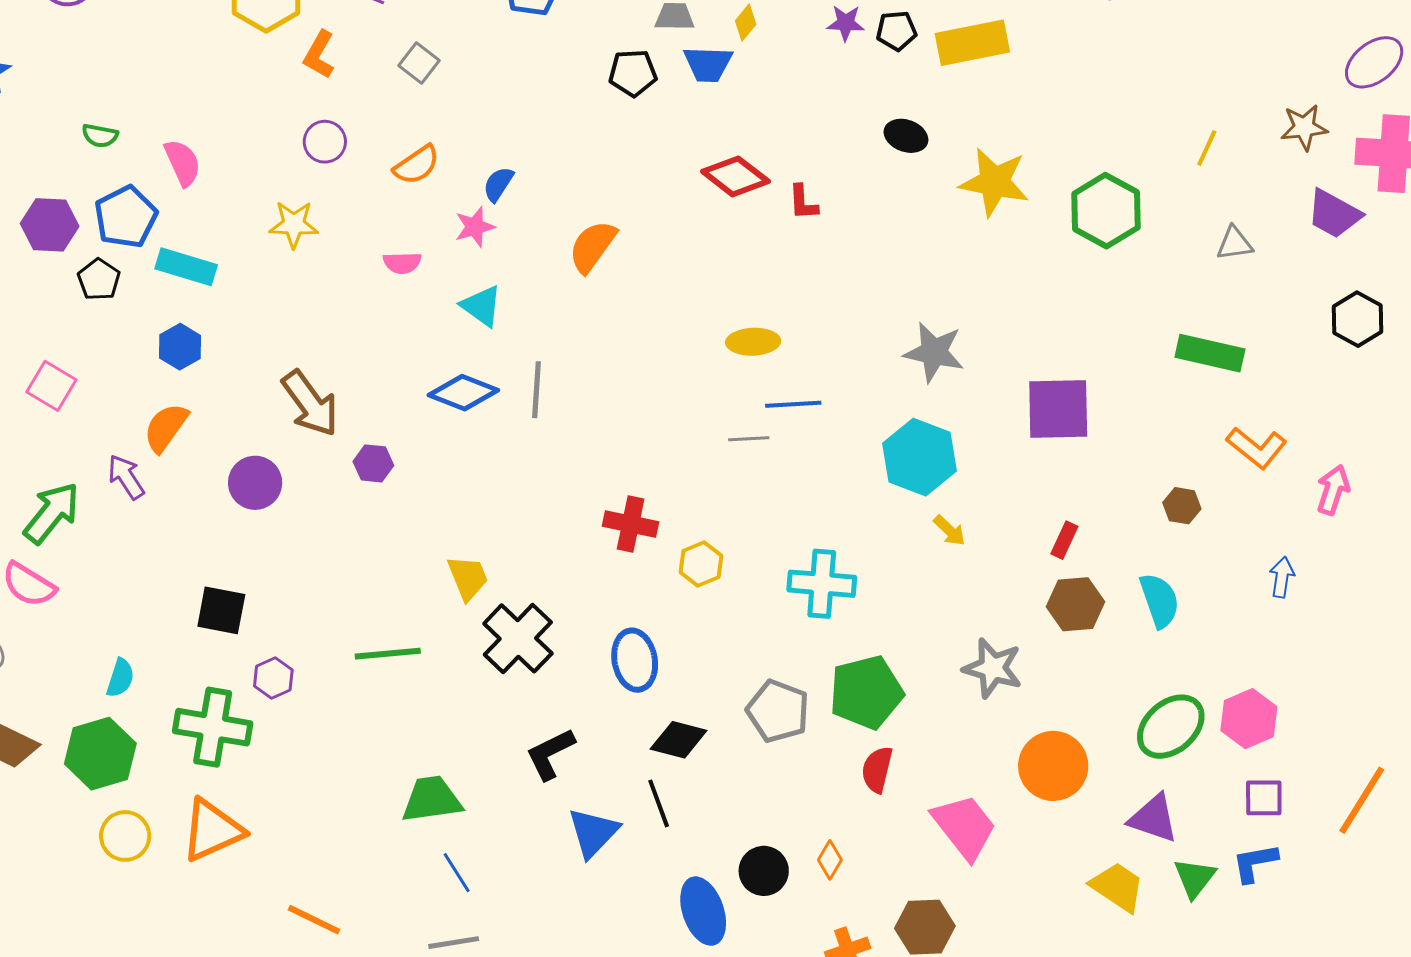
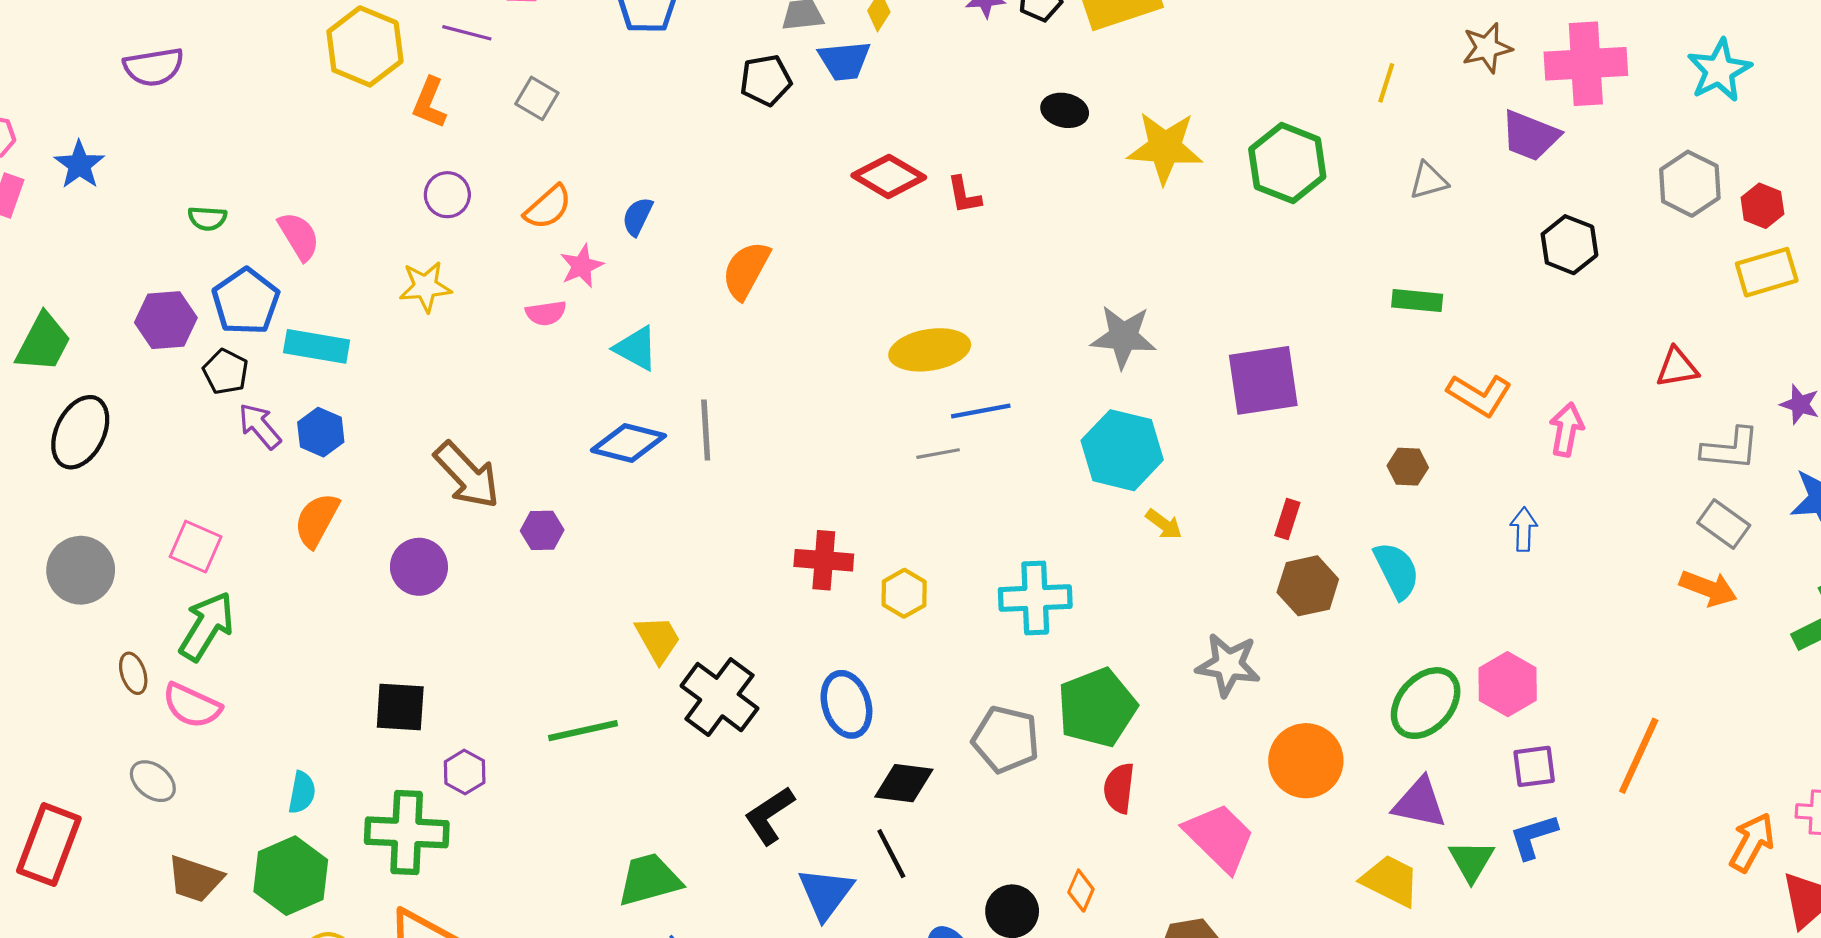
pink star: (475, 227) -> (582, 266), moved
yellow ellipse: (753, 342) -> (930, 350), size x1.4
green rectangle: (1210, 353) -> (1417, 301), size x0.7
pink square: (51, 386) -> (196, 547), moved
purple arrow: (126, 477) -> (260, 426), moved

